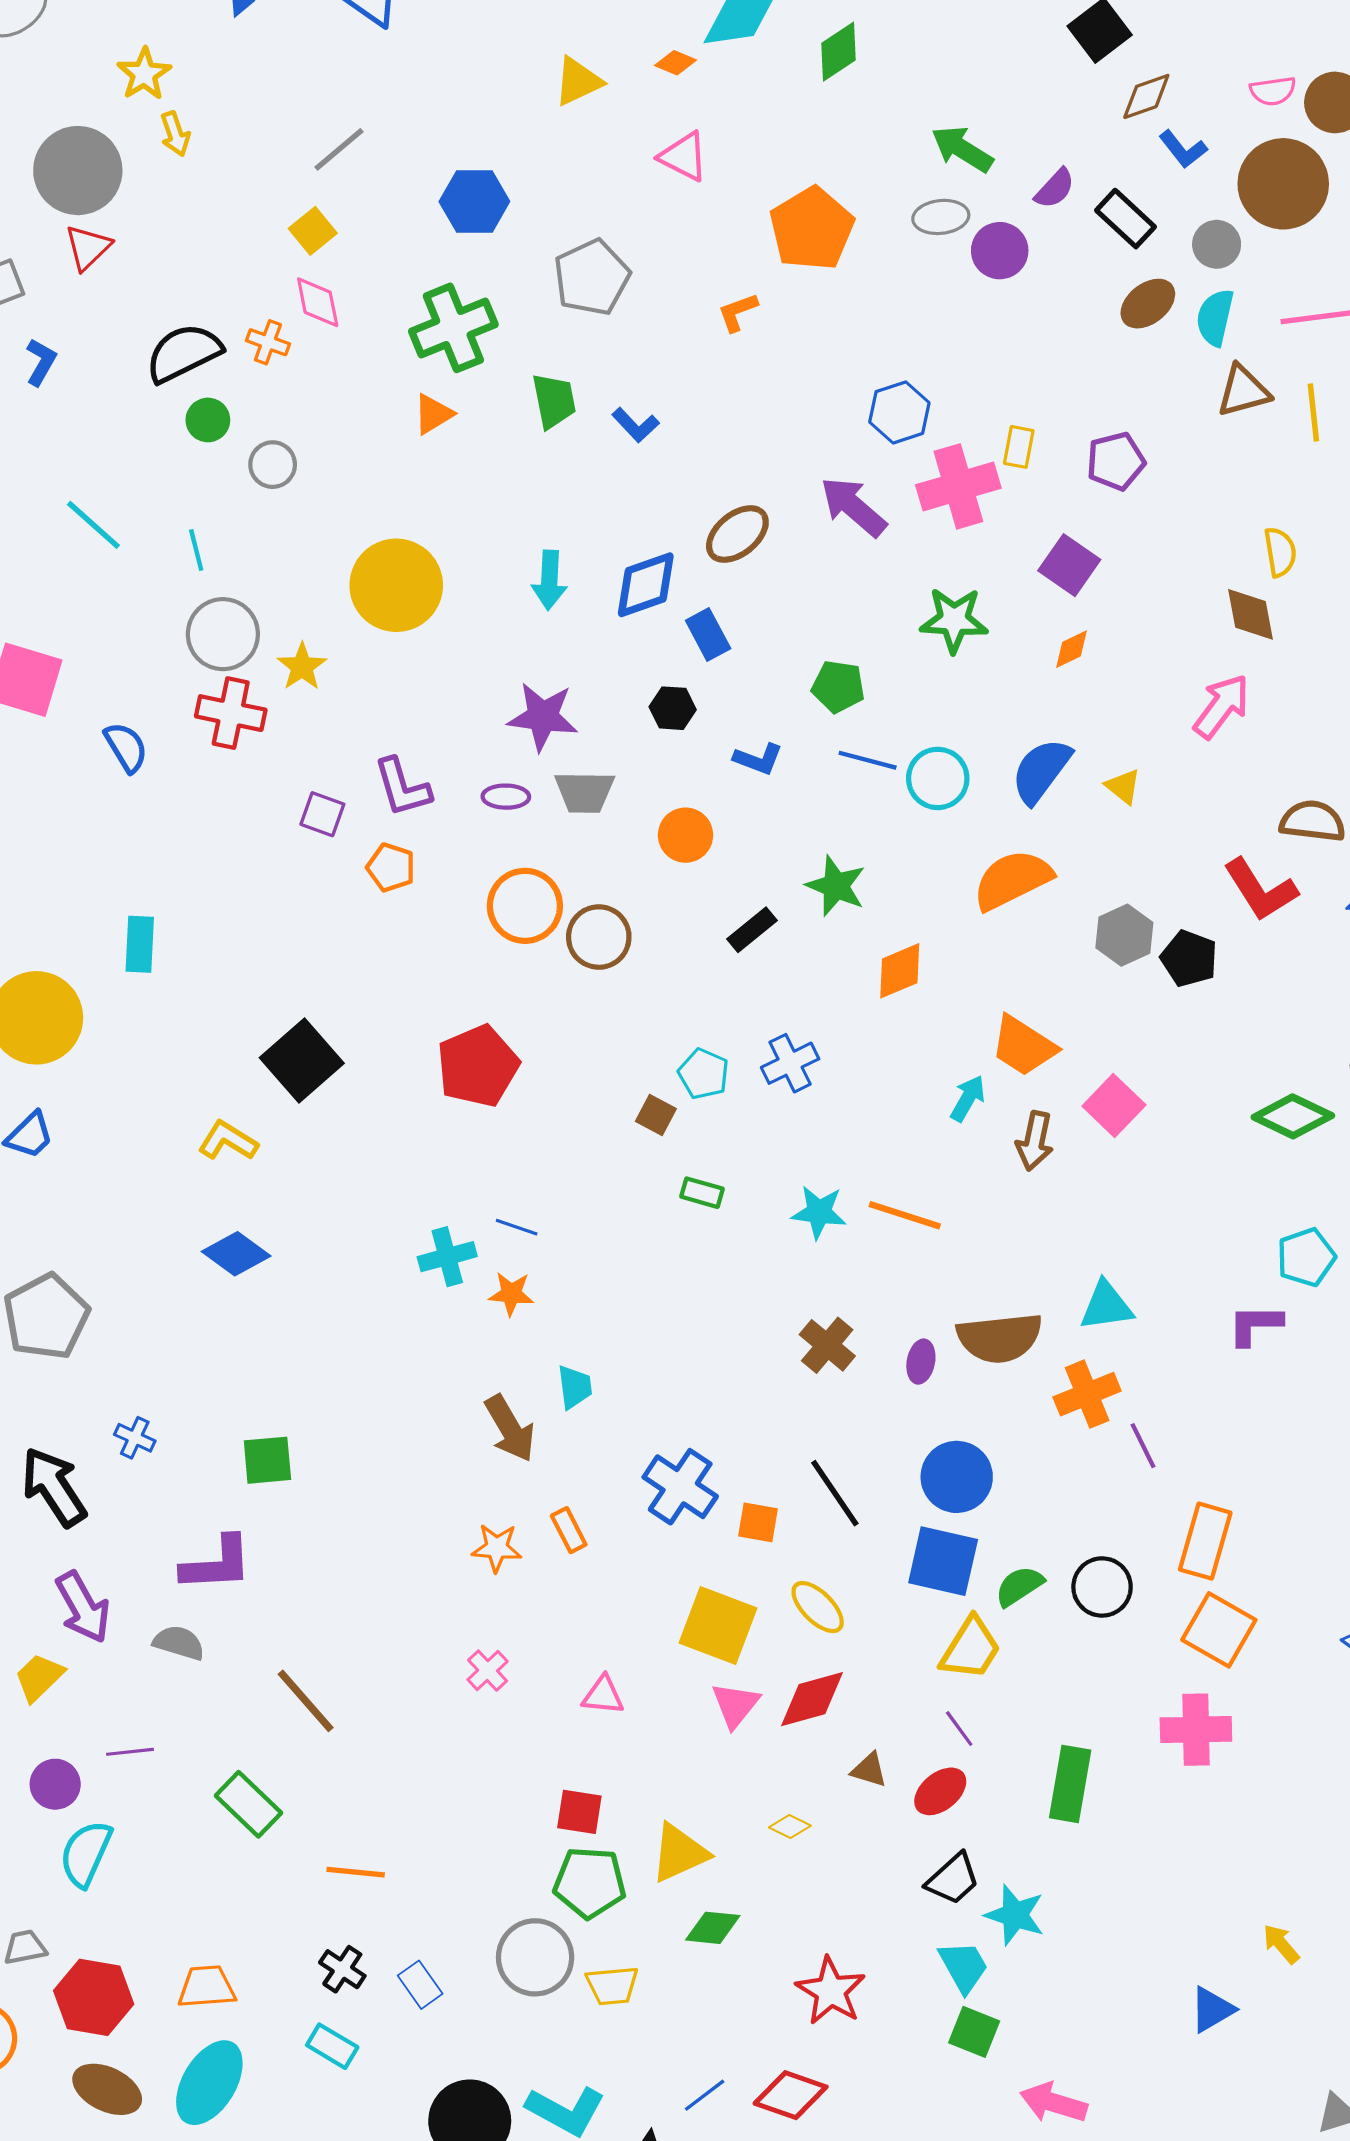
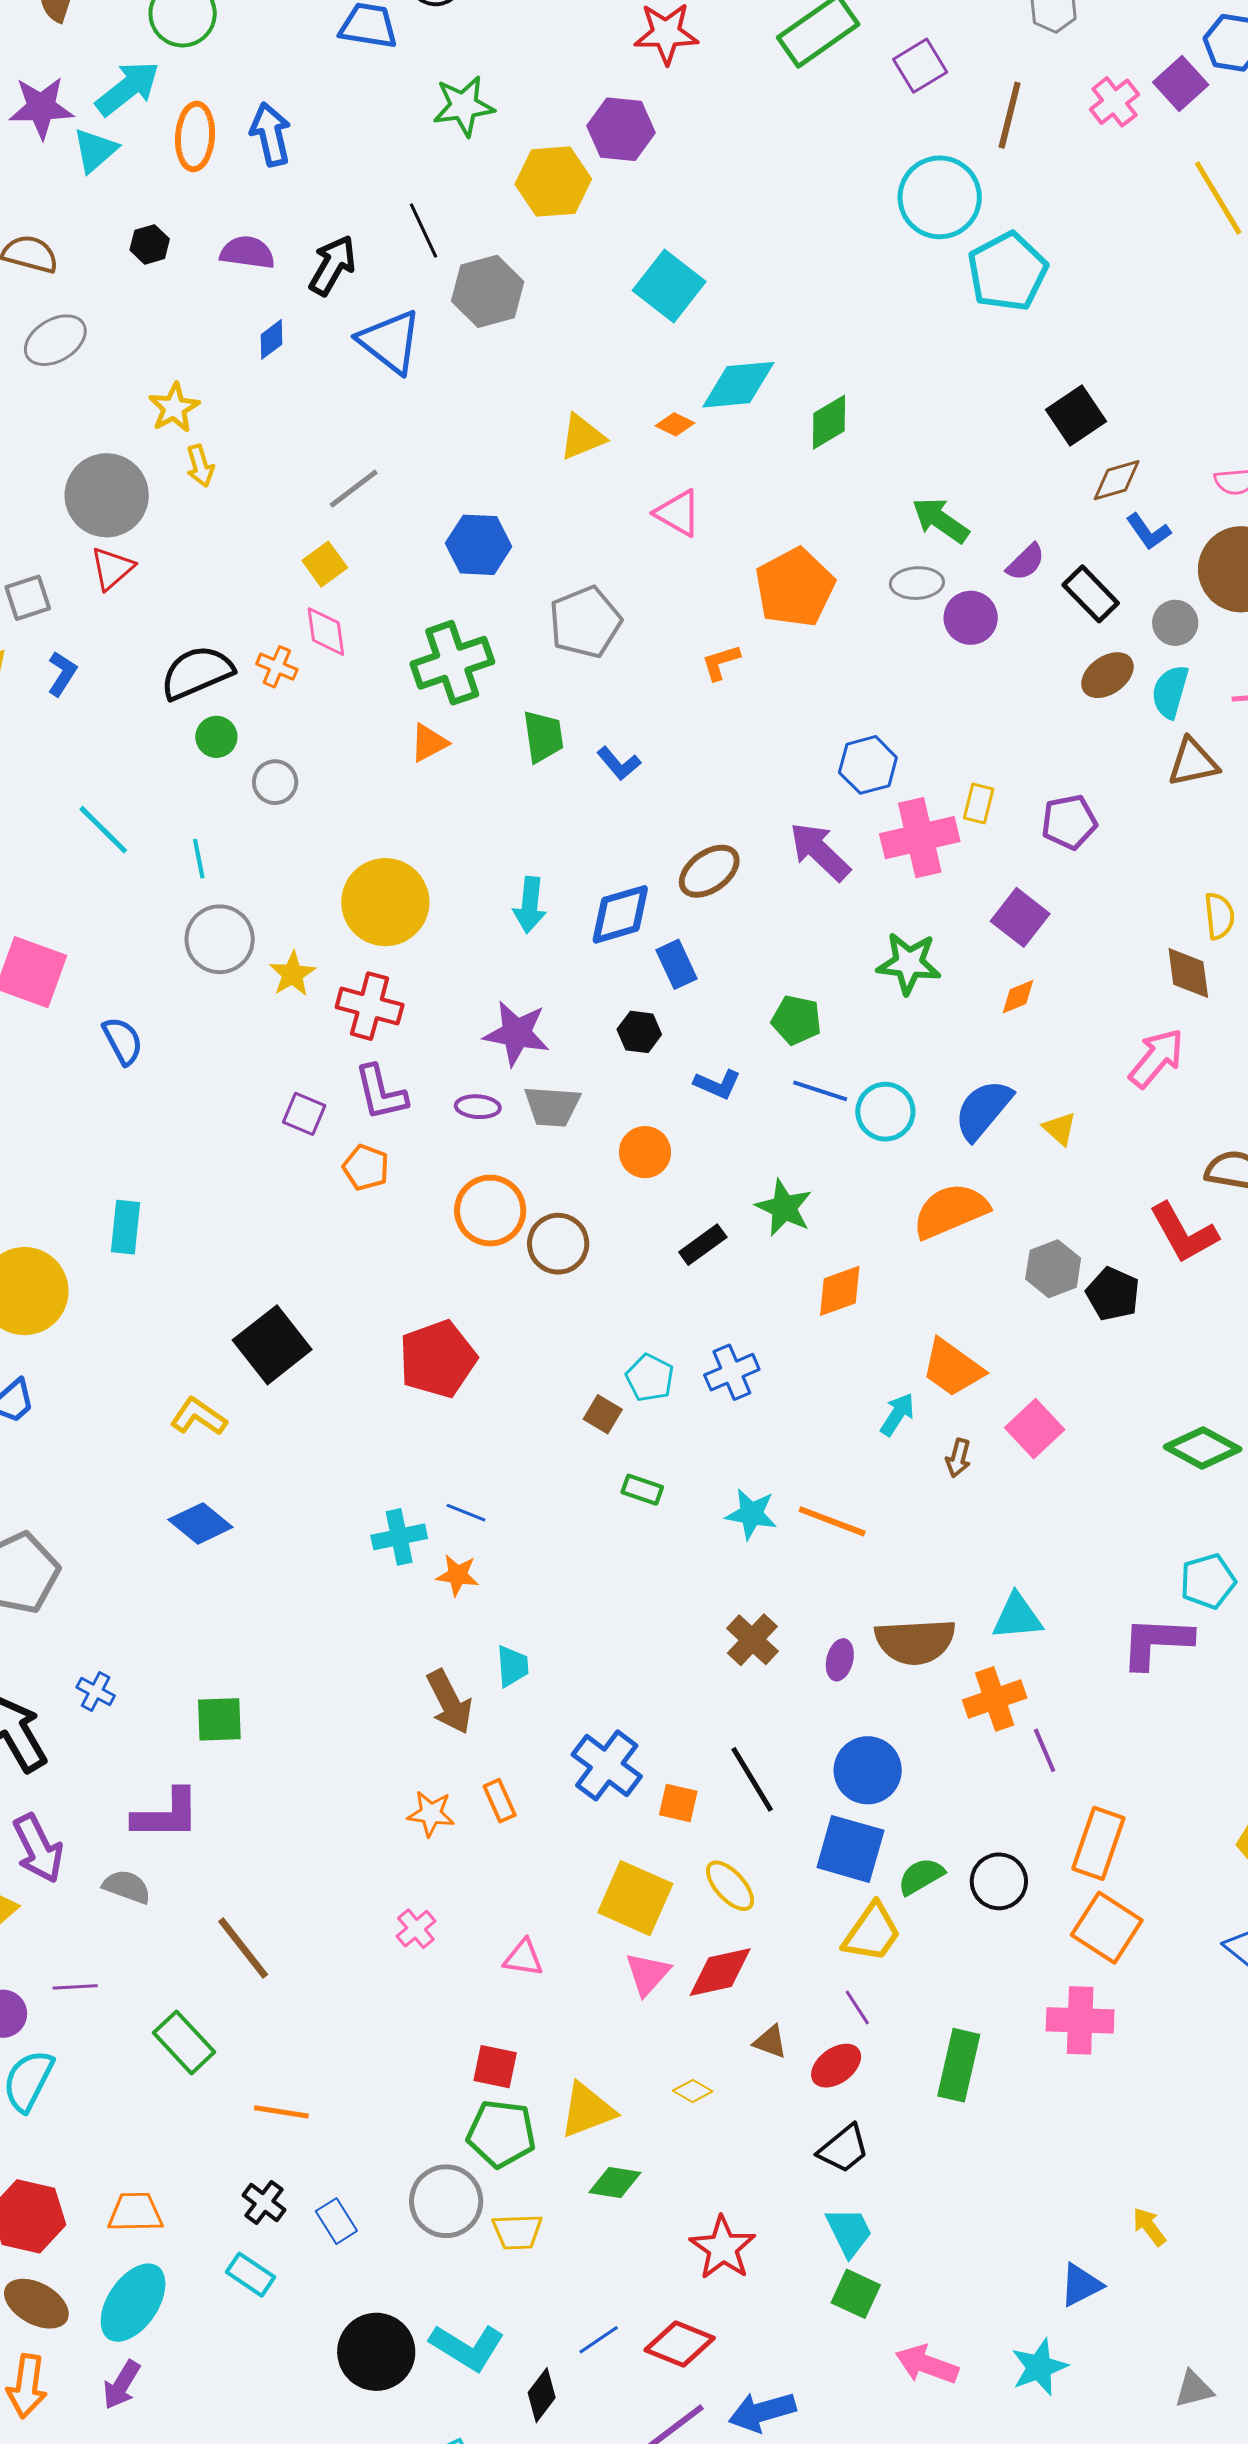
red cross: (231, 713) -> (370, 1006), moved
brown arrow: (1035, 1141) -> (958, 1458), size x0.7
purple L-shape: (1255, 1325) -> (1156, 1642), size x1.4
cyan star: (1015, 1915) -> (1039, 2367), moved, turned 30

